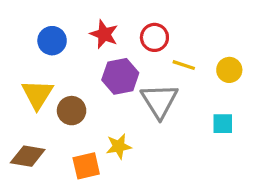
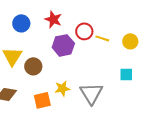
red circle: (154, 37) -> (84, 31), moved
gray triangle: (159, 101) -> (91, 93), moved

